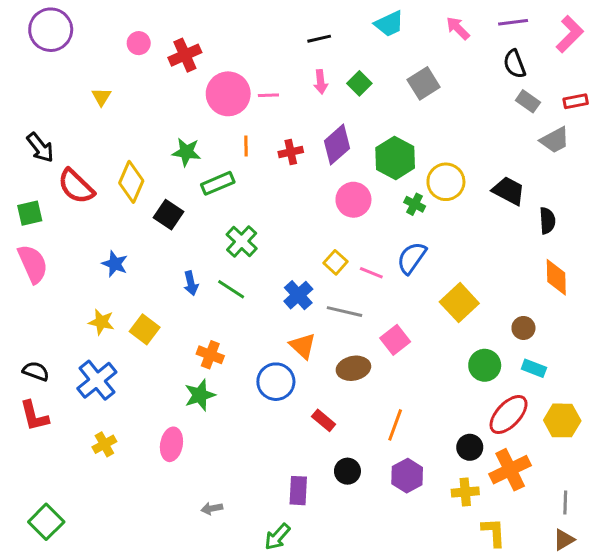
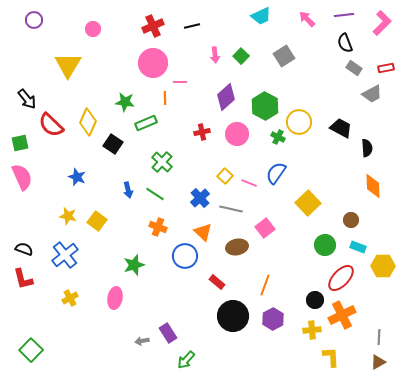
purple circle: (51, 30) -> (34, 20), size x0.6
black line: (319, 39) -> (192, 26), moved
red cross: (185, 55) -> (153, 26), moved
pink line: (268, 95) -> (180, 82), moved
yellow triangle: (101, 97) -> (68, 65), size x2.0
red cross: (291, 152) -> (202, 132), moved
orange cross: (210, 355) -> (158, 227), moved
yellow hexagon: (562, 420) -> (383, 266), moved
black circle: (347, 471) -> (233, 316), size x1.8
purple rectangle: (298, 491) -> (168, 333), moved, turned -36

